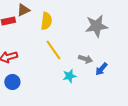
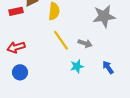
gray arrow: (85, 59) -> (85, 43), moved
blue arrow: (101, 69) -> (108, 67), moved, turned 104

